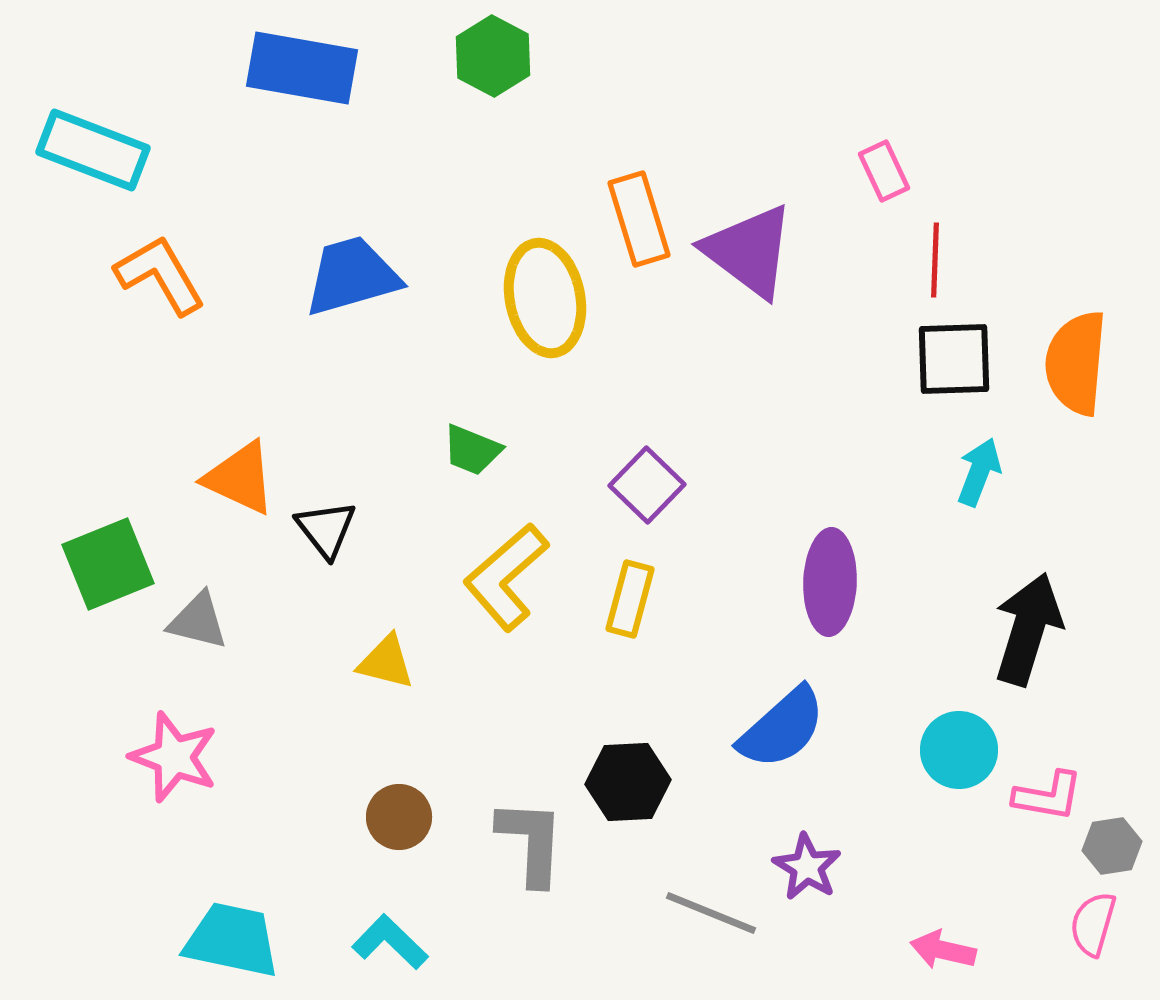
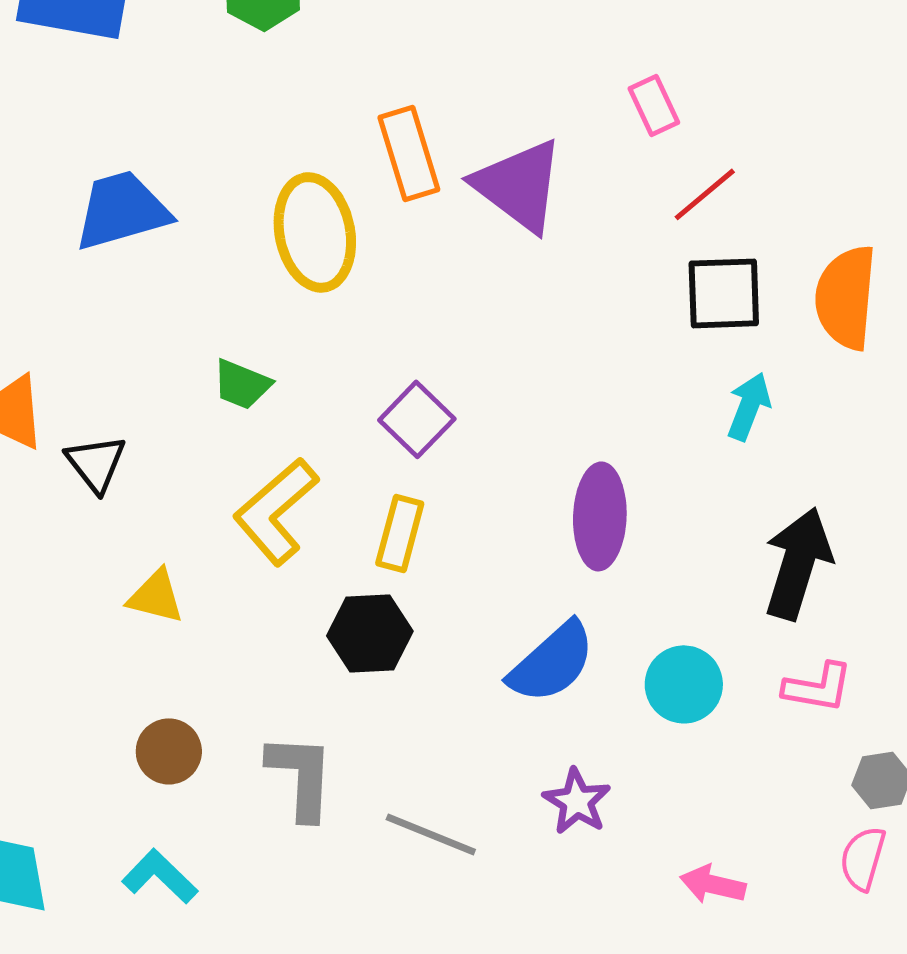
red line: (935, 260) -> (705, 194), turned 48
cyan circle: (959, 750) -> (684, 684), moved
black hexagon: (628, 782) -> (370, 633), moved
pink L-shape: (1048, 796) -> (818, 687), moved
gray line: (711, 913) -> (431, 834), moved

